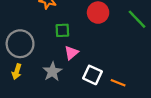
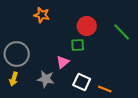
green square: (62, 30) -> (78, 45), moved
gray star: (52, 72) -> (46, 79), turned -30

